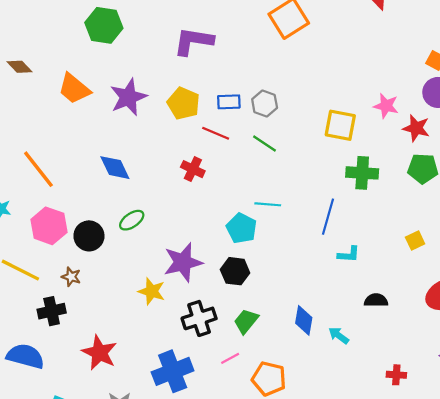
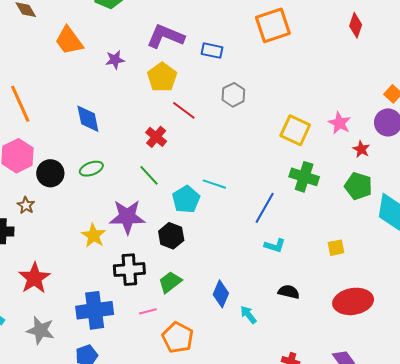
purple L-shape: (193, 41) -> (165, 36), moved
purple star: (128, 97) -> (115, 60), size x0.6
blue rectangle: (229, 102) -> (212, 51), moved
red star: (416, 128) -> (361, 149), size x0.7
green line: (265, 144) -> (149, 175), moved

